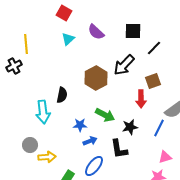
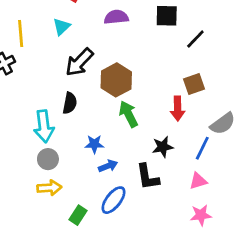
purple semicircle: (96, 32) -> (116, 17), turned 132
cyan triangle: (68, 39) -> (62, 27), moved
black arrow: (124, 65) -> (79, 62), moved
green arrow: (105, 115) -> (129, 114), moved, turned -144
gray circle: (30, 145) -> (48, 159), moved
pink triangle: (165, 157) -> (198, 181), moved

